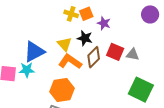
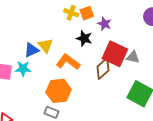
yellow triangle: (64, 44) -> (46, 46), moved
blue triangle: (34, 52) -> (31, 50), size x0.7
red square: (115, 52) -> (115, 54), size x1.4
brown diamond: (94, 57) -> (103, 69), moved

